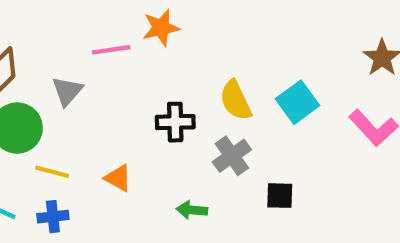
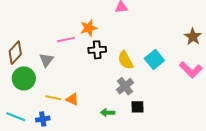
black cross: (175, 122) -> (97, 50), moved
yellow line: (52, 172) -> (53, 98), moved
black square: (280, 196) -> (137, 107), moved

